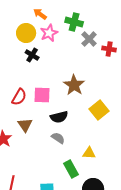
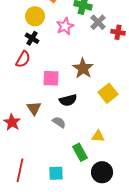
pink star: (49, 33) -> (65, 26), moved
black cross: (32, 55) -> (32, 38), moved
red semicircle: (19, 97) -> (23, 59), moved
gray semicircle: (58, 138) -> (59, 122), moved

